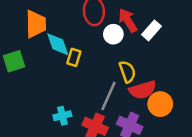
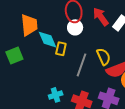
white circle: (113, 34) -> (75, 27), moved
gray line: (108, 96) -> (81, 65), moved

